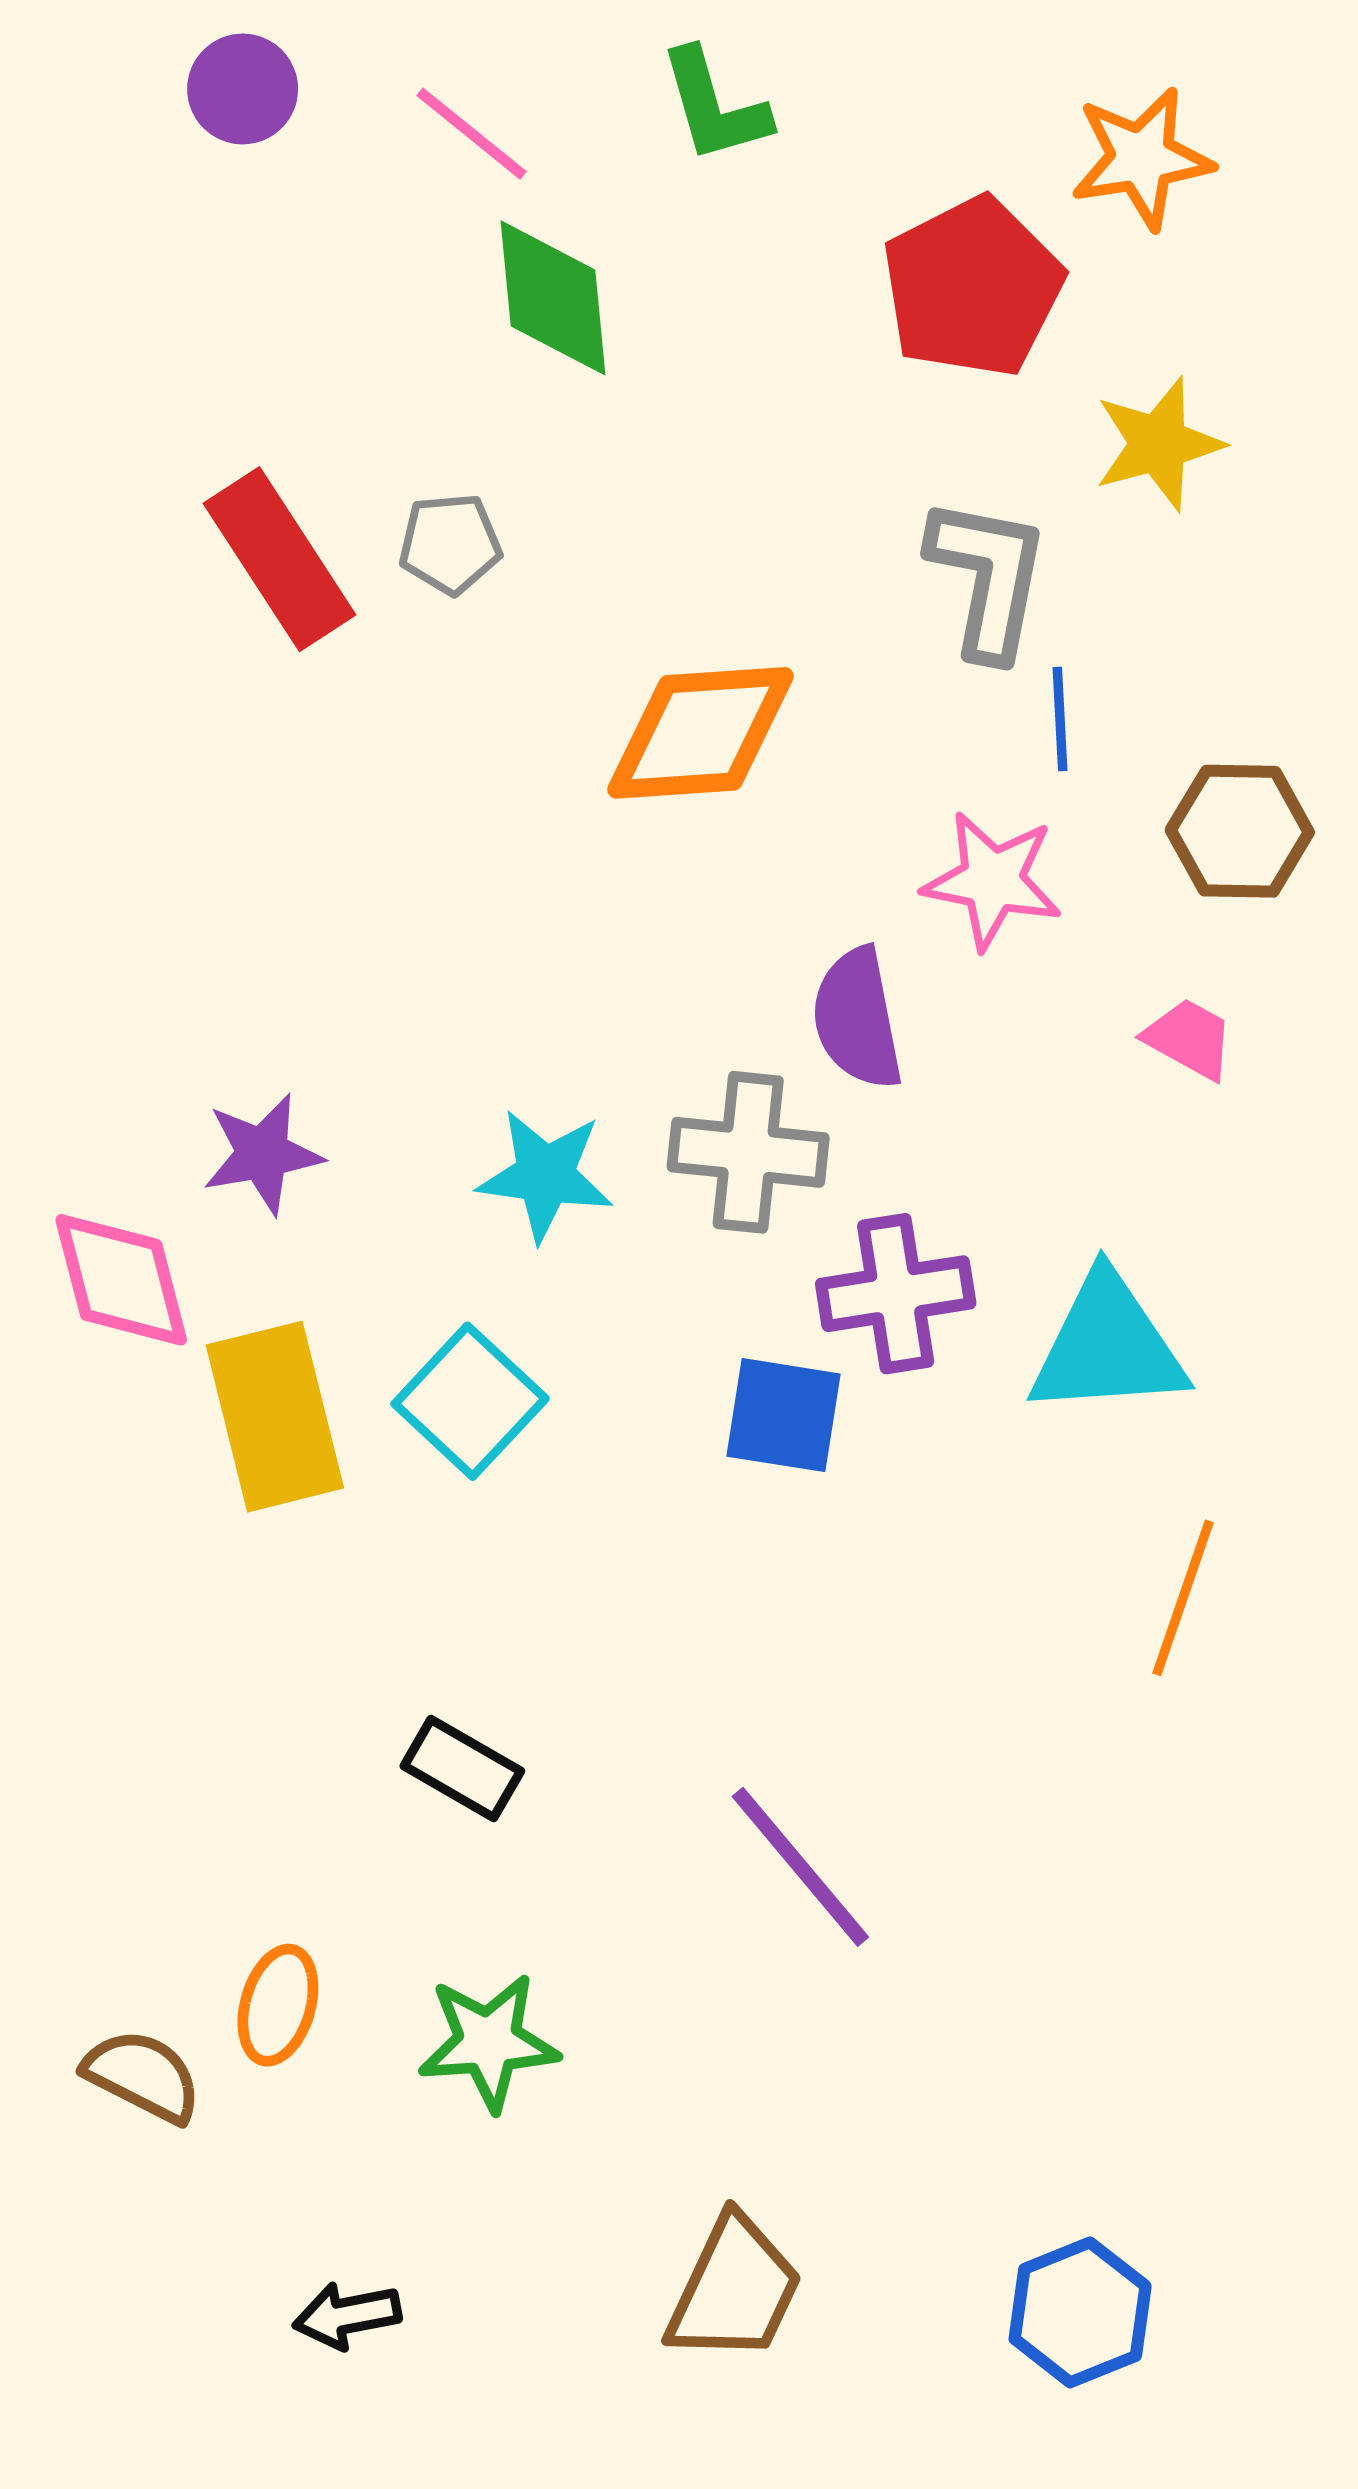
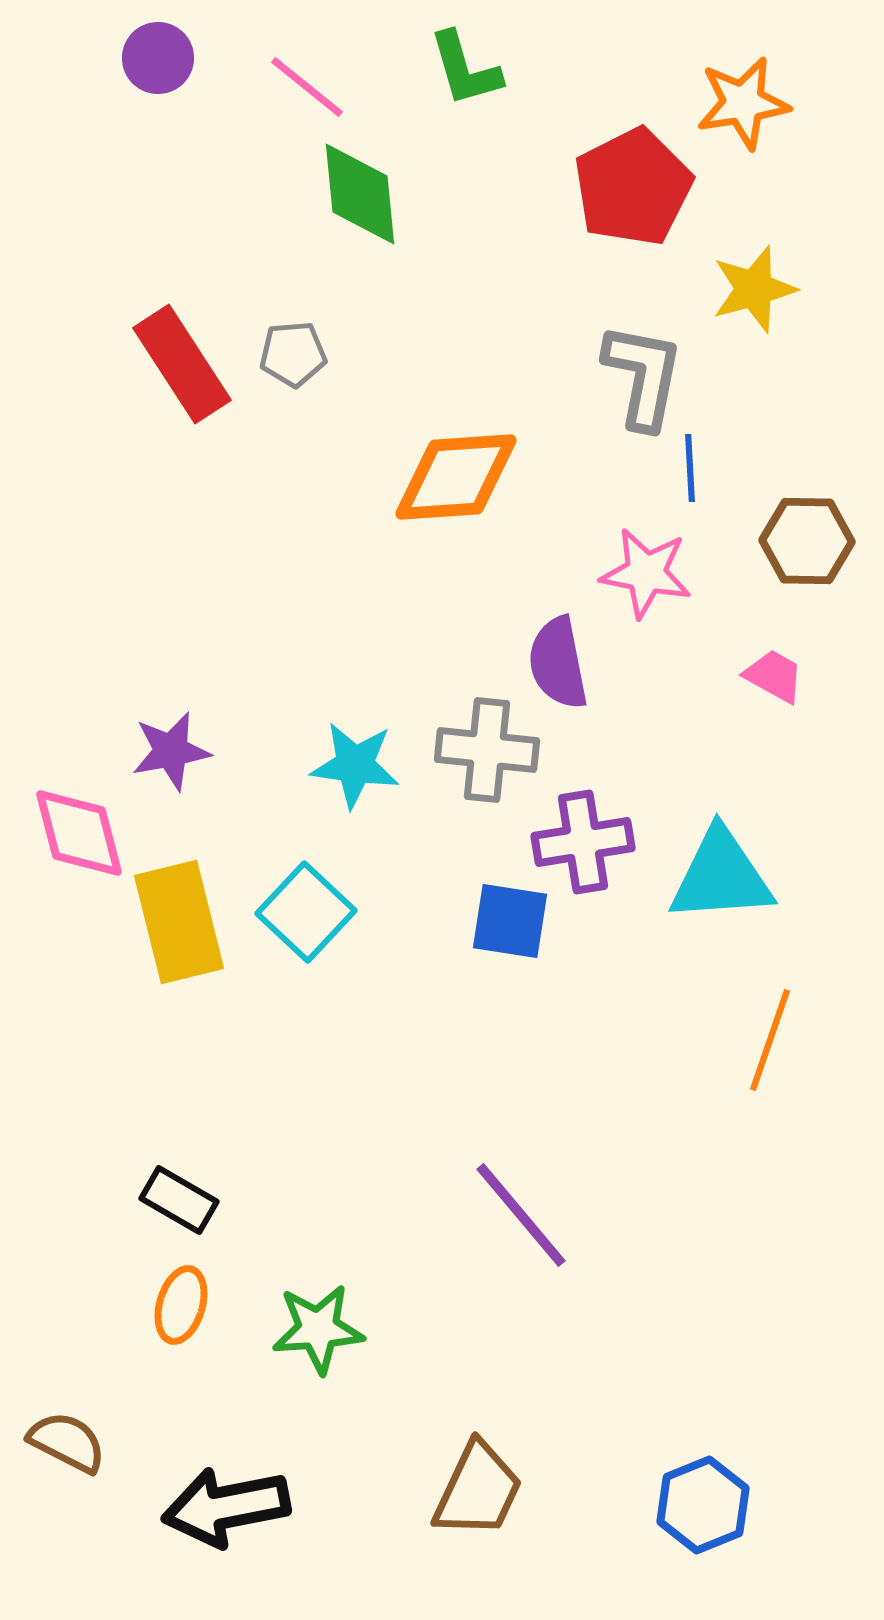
black rectangle: (462, 1768) -> (179, 1200), moved
brown semicircle: (143, 2076) -> (67, 1442), moved
black arrow: (347, 2316) -> (226, 1507), size x1.8

